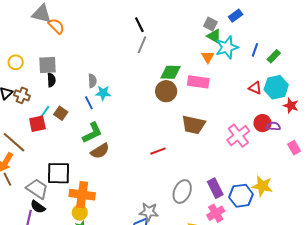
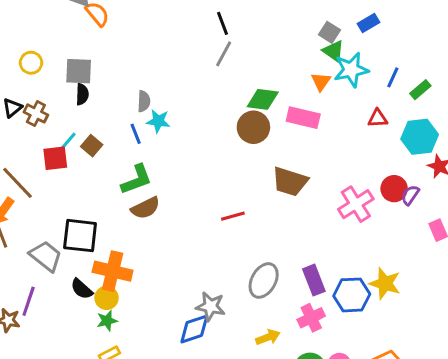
red triangle: (255, 88) -> (378, 118), moved, turned -32
purple semicircle: (273, 126) -> (410, 195), turned -64
black semicircle: (38, 207) -> (82, 289), moved

